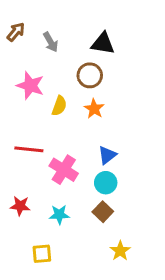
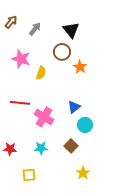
gray arrow: (51, 42) -> (35, 29), turned -112
black triangle: (103, 43) -> (71, 30), turned 42
orange star: (94, 109) -> (80, 67), moved
cyan circle: (106, 183) -> (85, 125), moved
red star: (20, 206) -> (10, 149), moved

